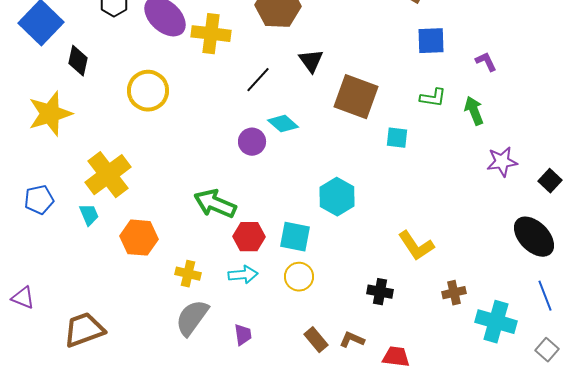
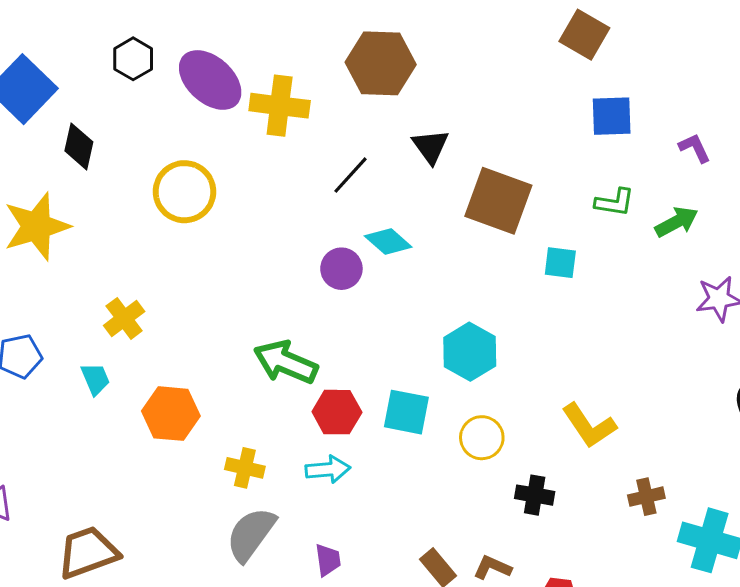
green arrow: (474, 111) -> (677, 222), turned 84
yellow cross: (108, 175) -> (124, 318), size x0.6
yellow circle: (299, 277) -> (482, 438), moved

